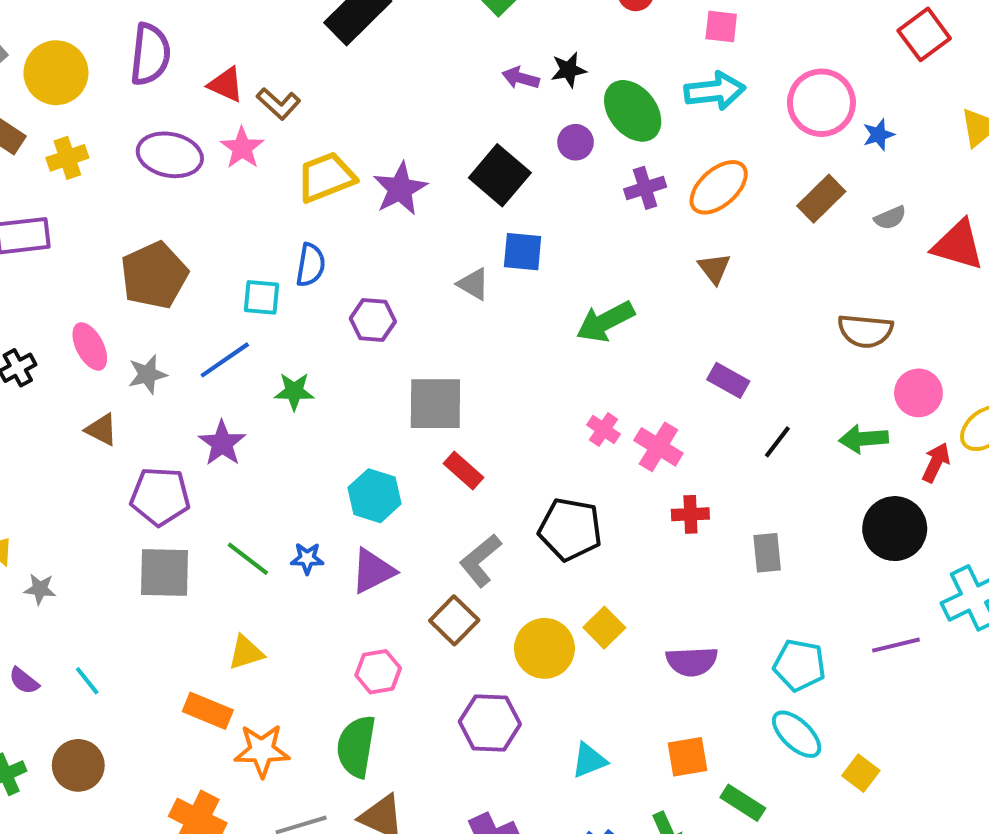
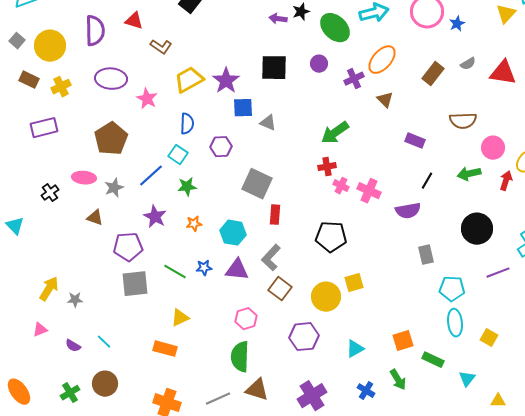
red triangle: (226, 85) -> (134, 21), moved
purple circle: (576, 142) -> (319, 64), moved
pink star: (242, 148) -> (147, 99), moved
black square: (500, 175) -> (274, 68), turned -32
purple cross: (645, 188) -> (354, 79), moved
brown rectangle: (821, 199) -> (433, 74), moved
blue square: (523, 252) -> (243, 108), moved
cyan square: (261, 297) -> (178, 155), moved, turned 36
pink ellipse: (90, 346) -> (84, 178), turned -50
purple rectangle: (728, 380) -> (415, 141), moved
gray square: (435, 404) -> (257, 184), turned 32
red rectangle: (463, 471) -> (275, 215), turned 60
red cross: (690, 514) -> (327, 167), moved
black circle: (895, 529) -> (477, 229), moved
gray rectangle: (767, 553) -> (426, 255), moved
gray L-shape: (480, 560) -> (271, 258), moved
purple triangle: (373, 571) -> (237, 270), turned 40
yellow square: (604, 628) -> (354, 283), turned 36
purple semicircle: (692, 661) -> (408, 211), moved
cyan ellipse: (797, 734) -> (455, 323), turned 48
orange star: (262, 750) -> (194, 224), moved, size x0.6

